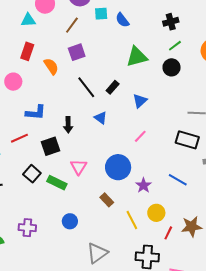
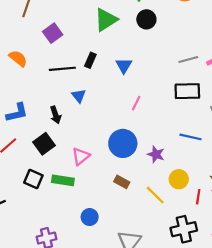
purple square: (77, 52) -> (53, 33), moved
black line: (86, 87) -> (62, 69), turned -40
blue triangle: (101, 118) -> (79, 96), moved, turned 32
pink triangle: (79, 167) -> (81, 156), turned 36

